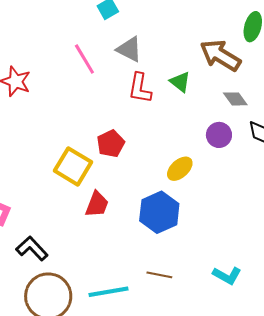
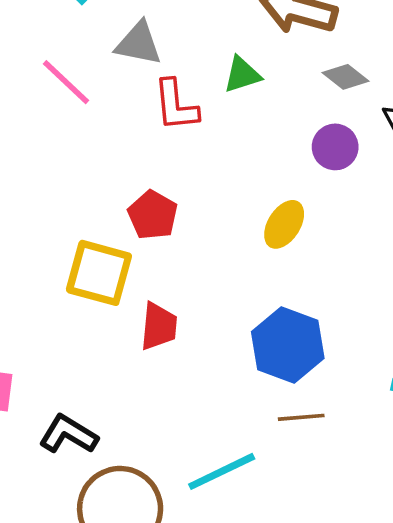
green triangle: (180, 82) -> (242, 75), turned -40
blue hexagon: (159, 212) -> (288, 345), moved

